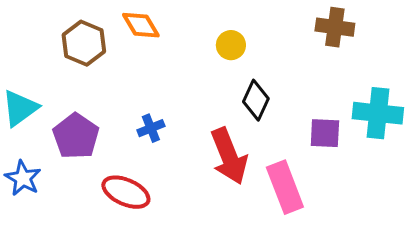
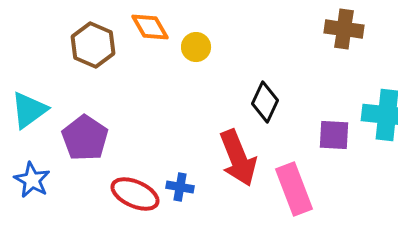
yellow circle: (231, 45) -> (196, 47), moved
blue cross: (151, 128) -> (180, 187), moved, turned 32

